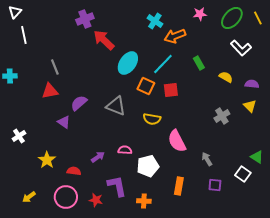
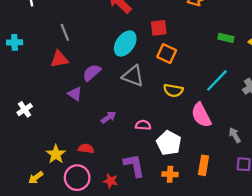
cyan ellipse: (128, 63) -> (125, 43), moved
green rectangle: (199, 63) -> (226, 38), moved, turned -48
cyan line: (163, 64) -> (217, 80), moved
red square: (171, 90) -> (159, 28), moved
purple arrow: (98, 157) -> (108, 117), moved
yellow star: (47, 160) -> (56, 154), moved
white pentagon: (148, 166) -> (169, 143), turned -30
orange cross: (144, 201) -> (170, 174), moved

